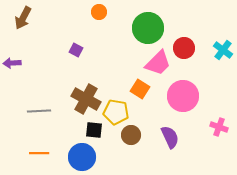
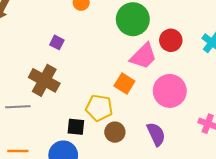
brown cross: (86, 99) -> (44, 80), moved

